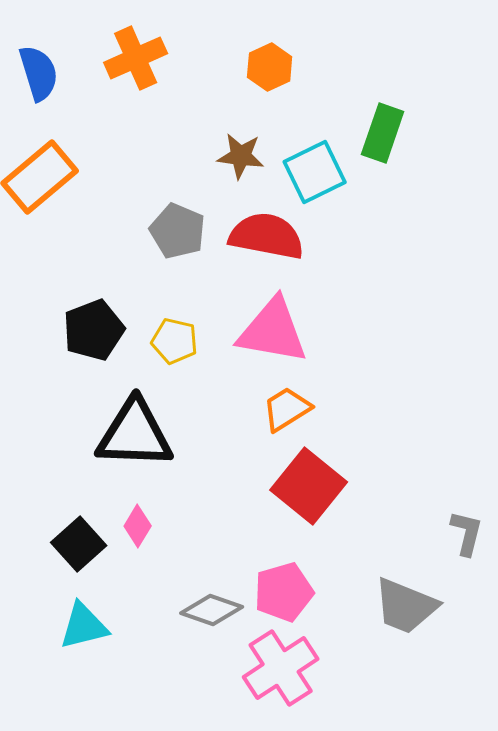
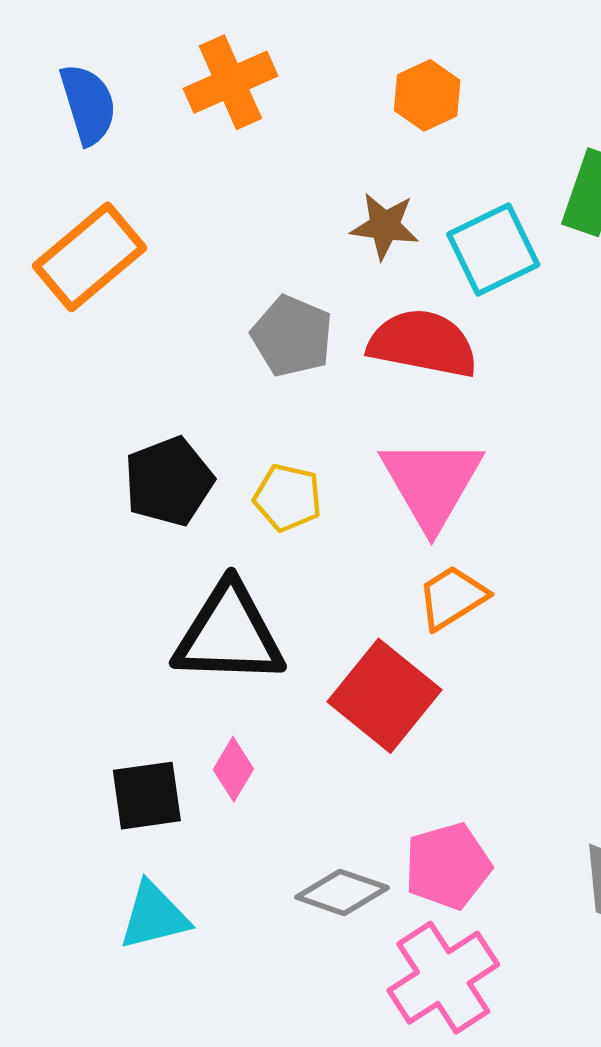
pink triangle: (273, 331) -> (432, 483), turned 50
red square: (309, 486) -> (385, 696), moved
black square: (79, 544) -> (147, 796), turned 34

